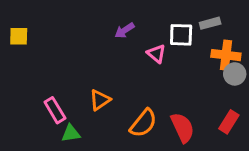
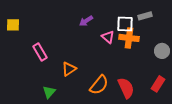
orange cross: (226, 55) -> (129, 38), moved
pink rectangle: (55, 110) -> (40, 52), moved
green triangle: (71, 133) -> (49, 92), turned -40

